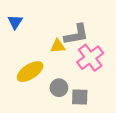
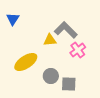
gray L-shape: (76, 35) -> (66, 30), turned -125
pink cross: (90, 58) -> (78, 50), size x0.7

